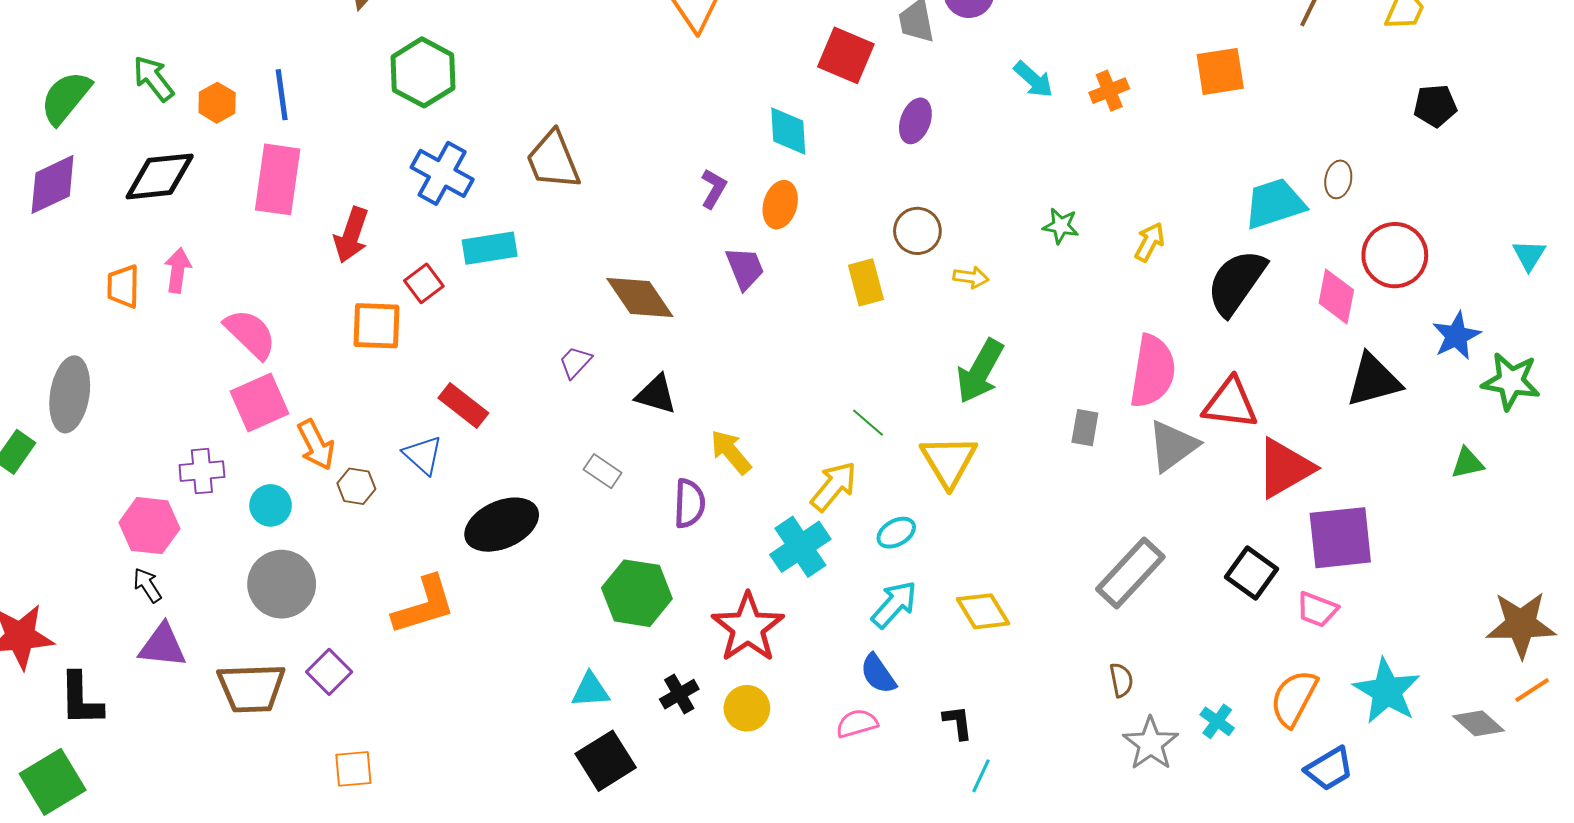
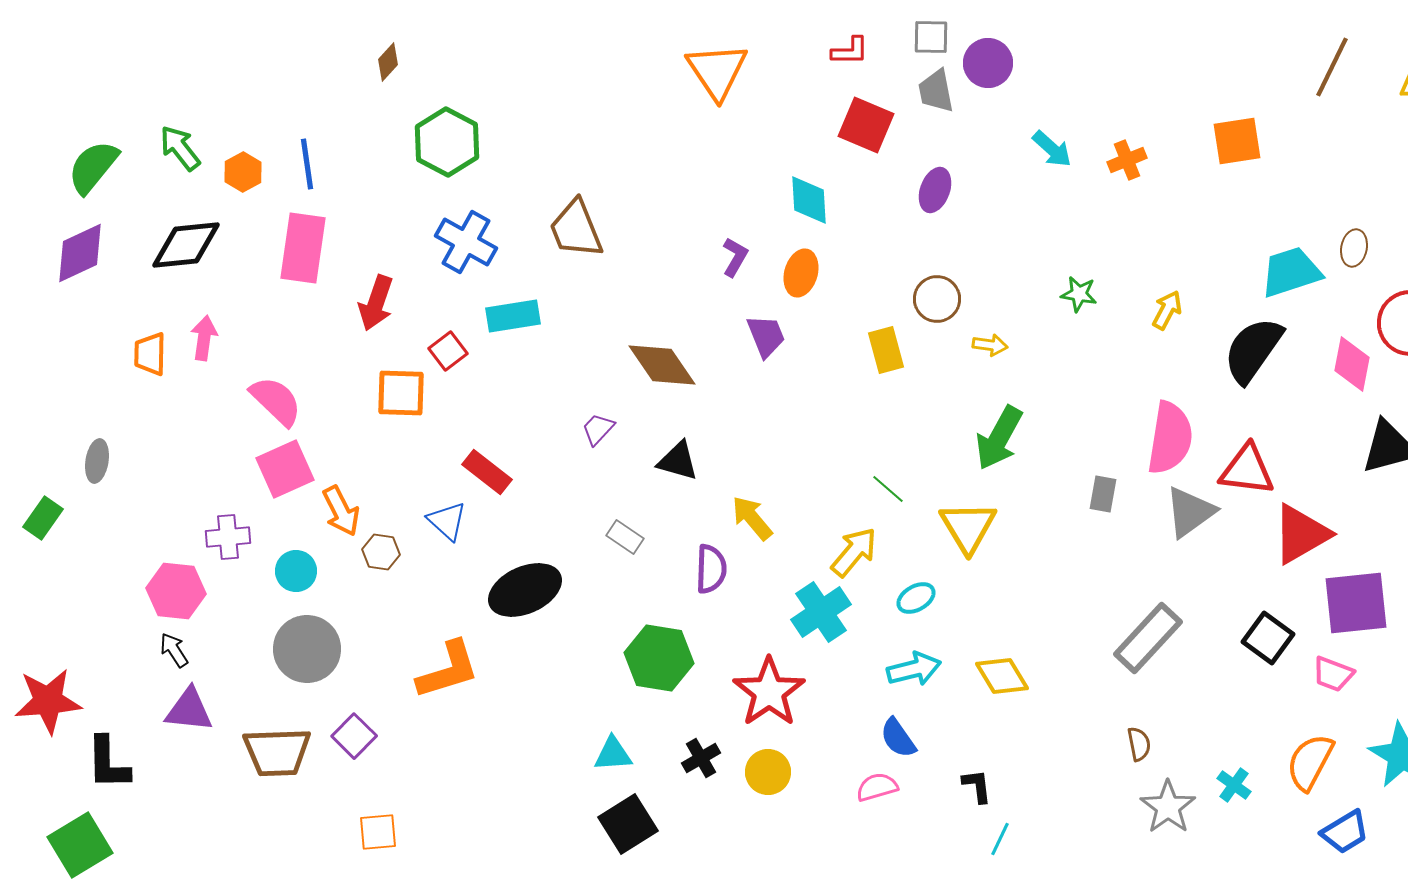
gray ellipse: (70, 394) -> (97, 461), size x0.6
cyan arrow: (894, 604) -> (914, 669), turned 34

